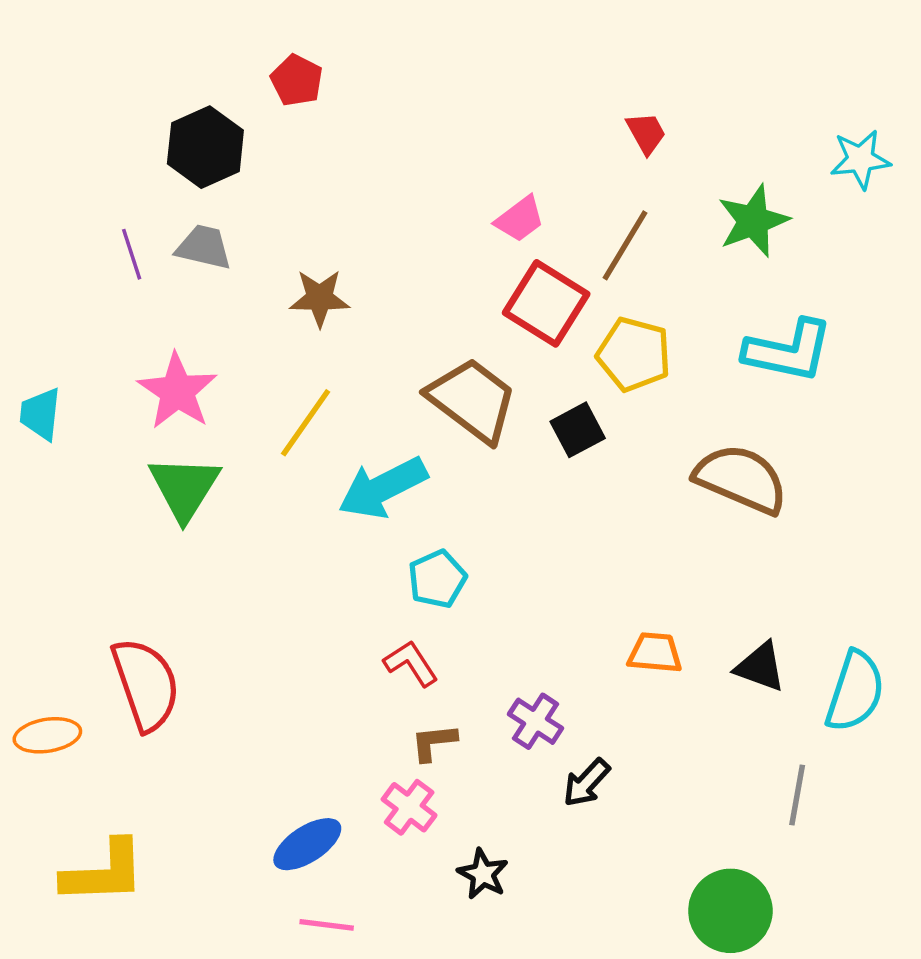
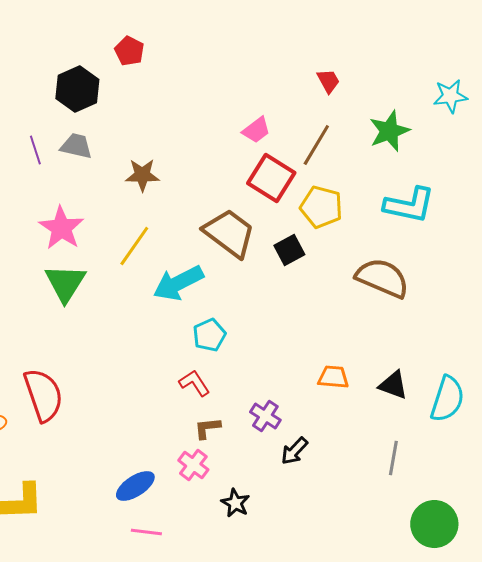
gray line: (797, 795) -> (393, 458), moved
green circle: (730, 911) -> (434, 524), moved

